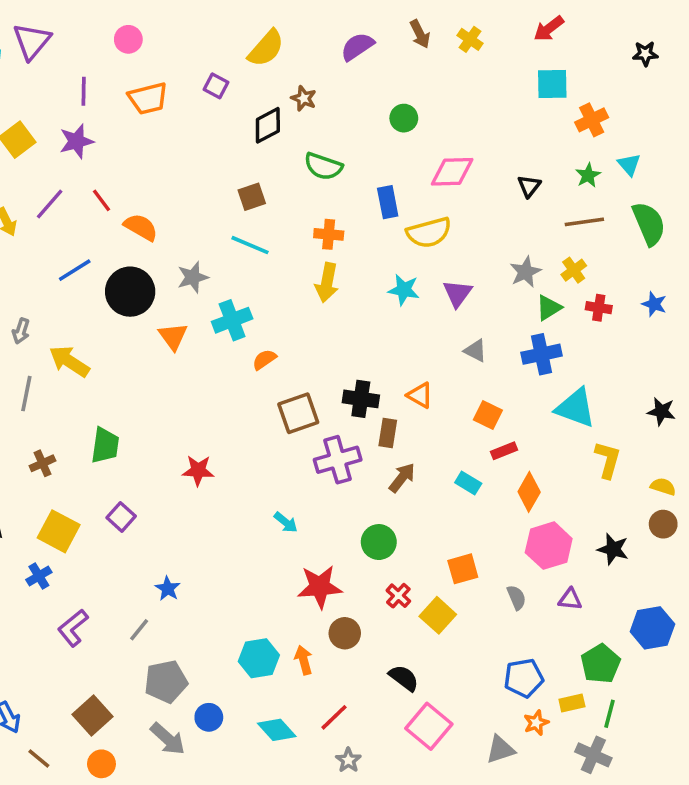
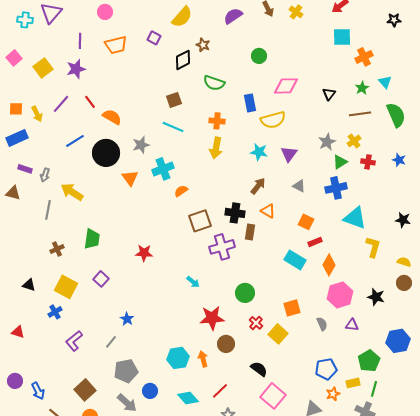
brown arrow: (402, 478) -> (258, 186), moved
cyan rectangle: (468, 483) -> (295, 260), size x1.5

